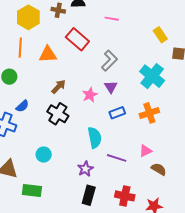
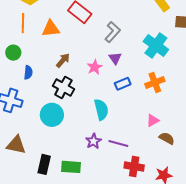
blue semicircle: (22, 106) -> (28, 72), moved, turned -40
cyan circle: (44, 155) -> (52, 115), moved, size x1.5
purple line: (117, 158) -> (118, 144), moved
green rectangle: (32, 191) -> (71, 167), moved
black rectangle: (89, 195) -> (44, 164), moved

